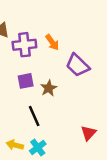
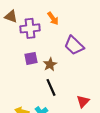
orange arrow: (52, 42) -> (53, 18), moved
black line: (34, 116) -> (51, 87), moved

